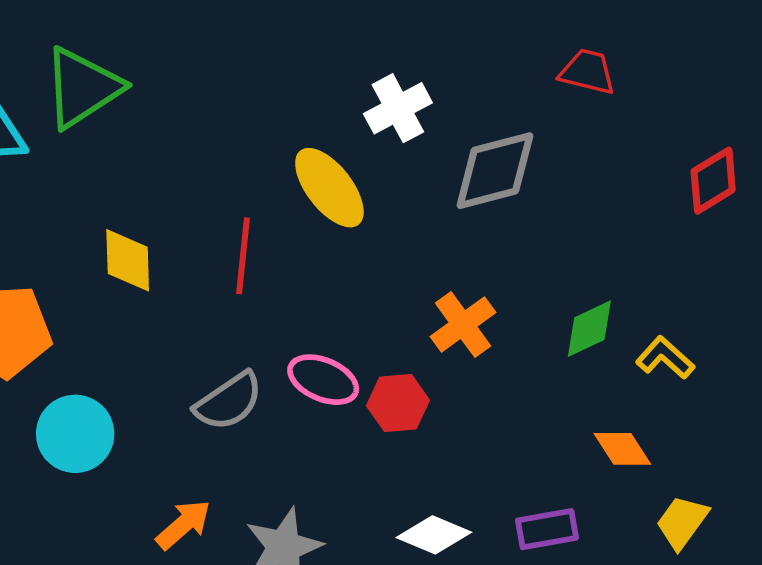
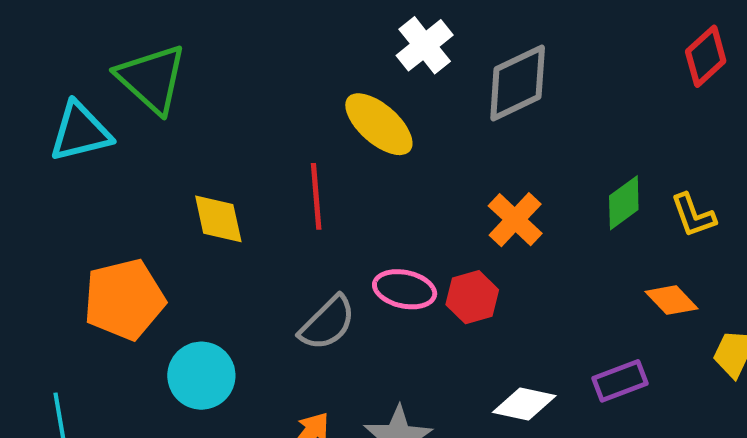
green triangle: (82, 88) -> (152, 79), turned -34
yellow L-shape: (665, 358) -> (693, 215), turned -141

